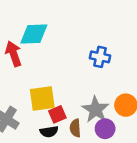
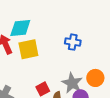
yellow square: (42, 98) -> (28, 49), moved

